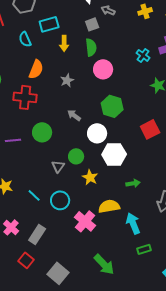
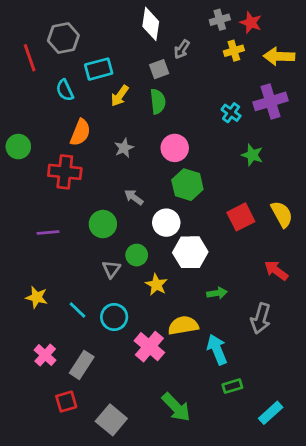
gray arrow: (108, 10) -> (182, 49), turned -80
yellow arrow: (64, 43) -> (120, 96), turned 35
pink circle: (103, 69) -> (175, 148), moved
green circle: (42, 132) -> (103, 224), moved
red square: (26, 260) -> (66, 402), turned 35

